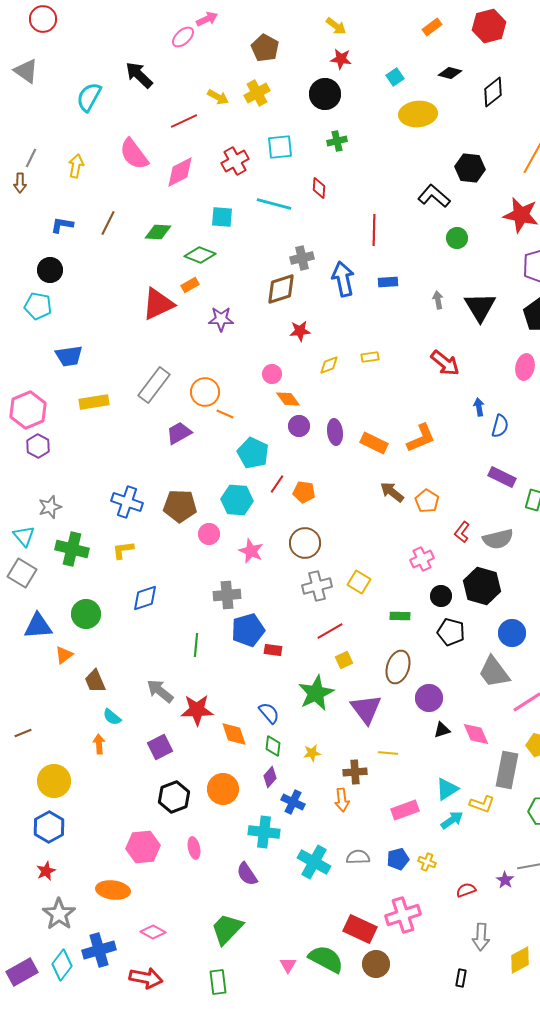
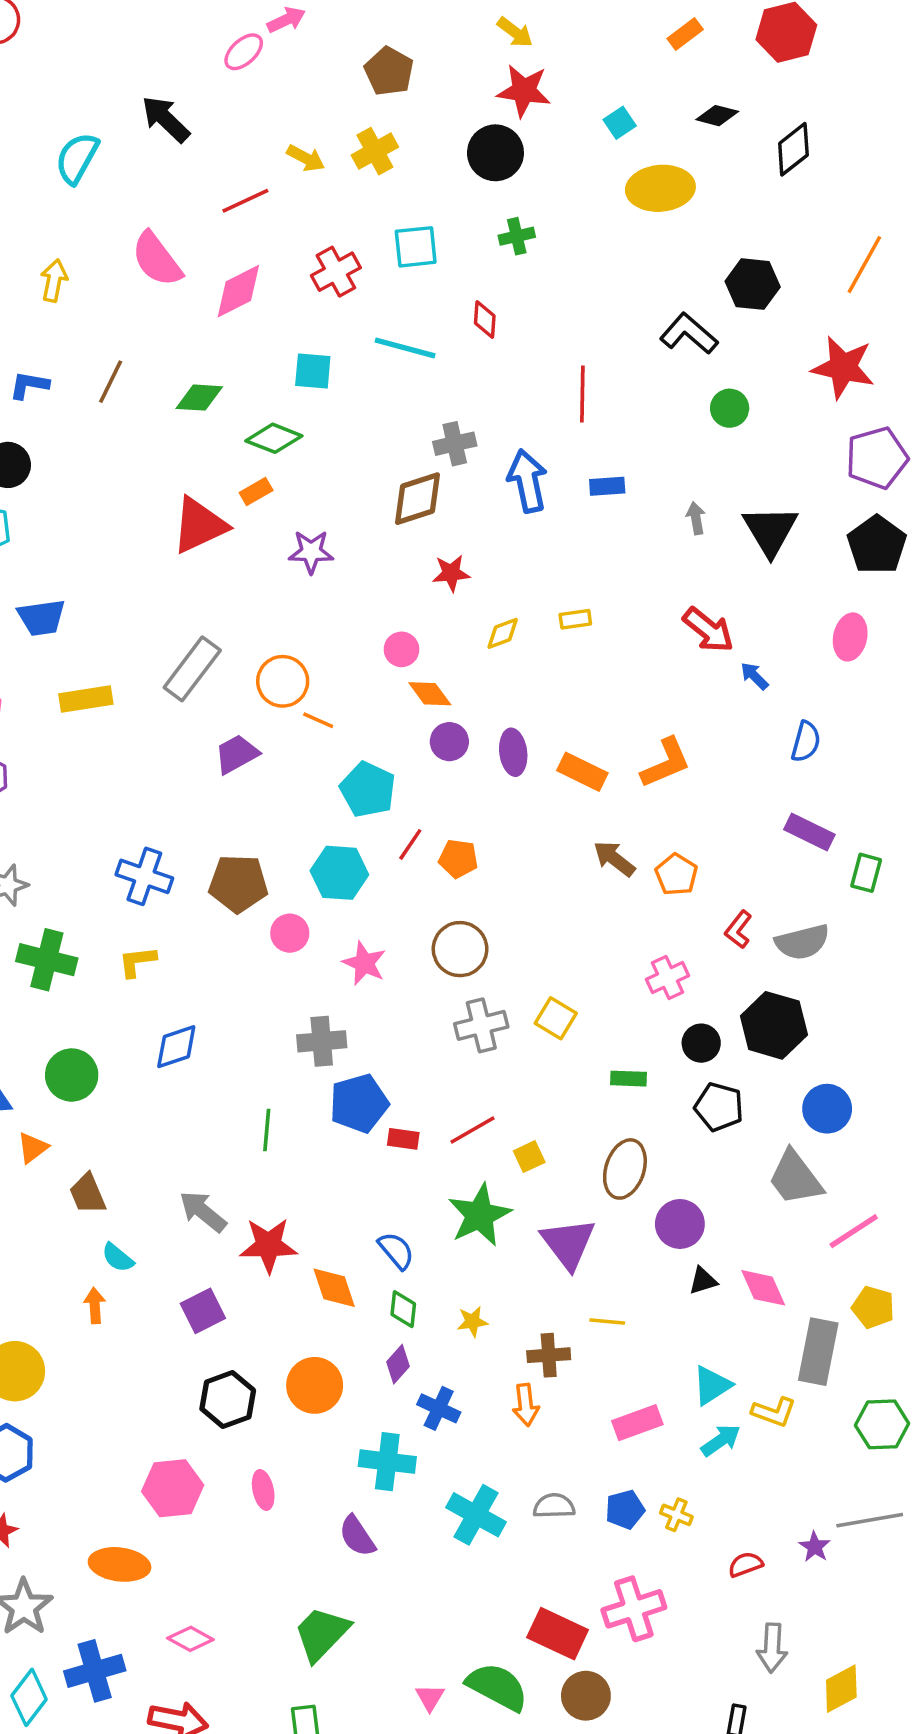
red star: (341, 59) -> (524, 91), size x1.4
blue arrow: (479, 407) -> (754, 676), moved, turned -36
red line: (330, 631) -> (472, 1130), moved

